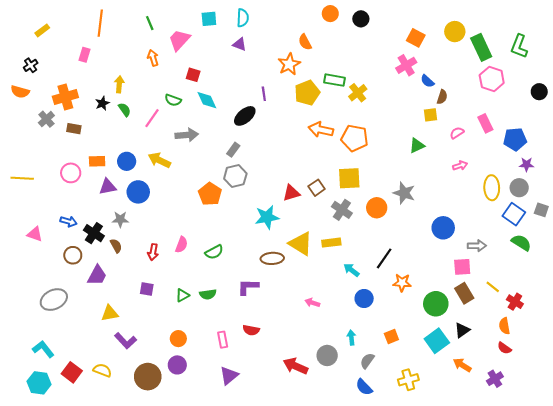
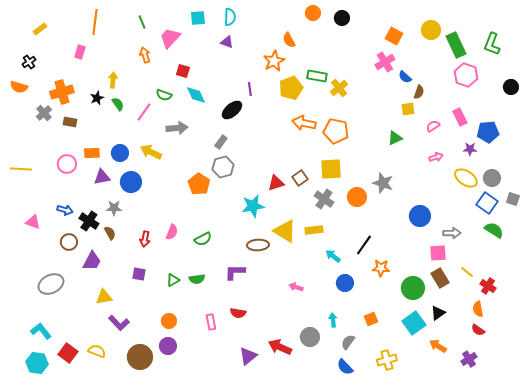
purple star: (527, 164) -> (470, 149), moved
yellow ellipse: (492, 188) -> (466, 178), turned -55
purple triangle: (229, 376) -> (248, 356), moved

